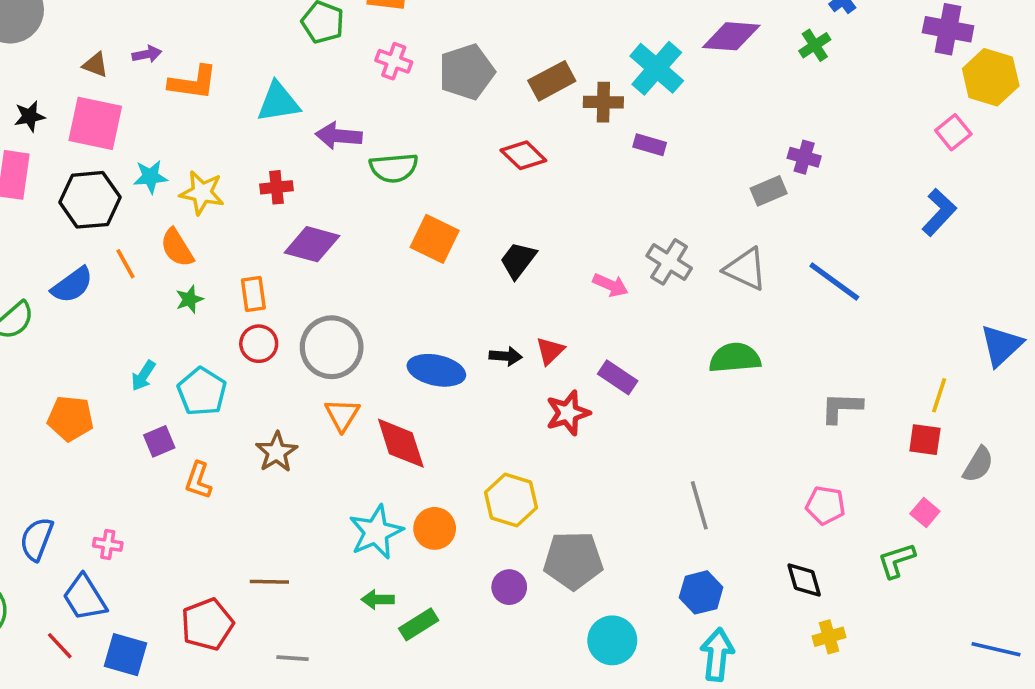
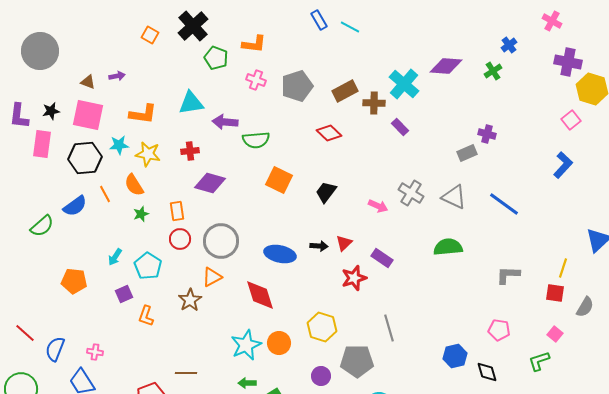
orange L-shape: (193, 83) -> (143, 114), moved
purple rectangle: (650, 145) -> (400, 127), turned 30
orange triangle: (342, 415) -> (212, 277), moved, turned 30
gray line: (699, 505) -> (389, 328), moved
blue hexagon: (701, 592) -> (455, 356), moved

